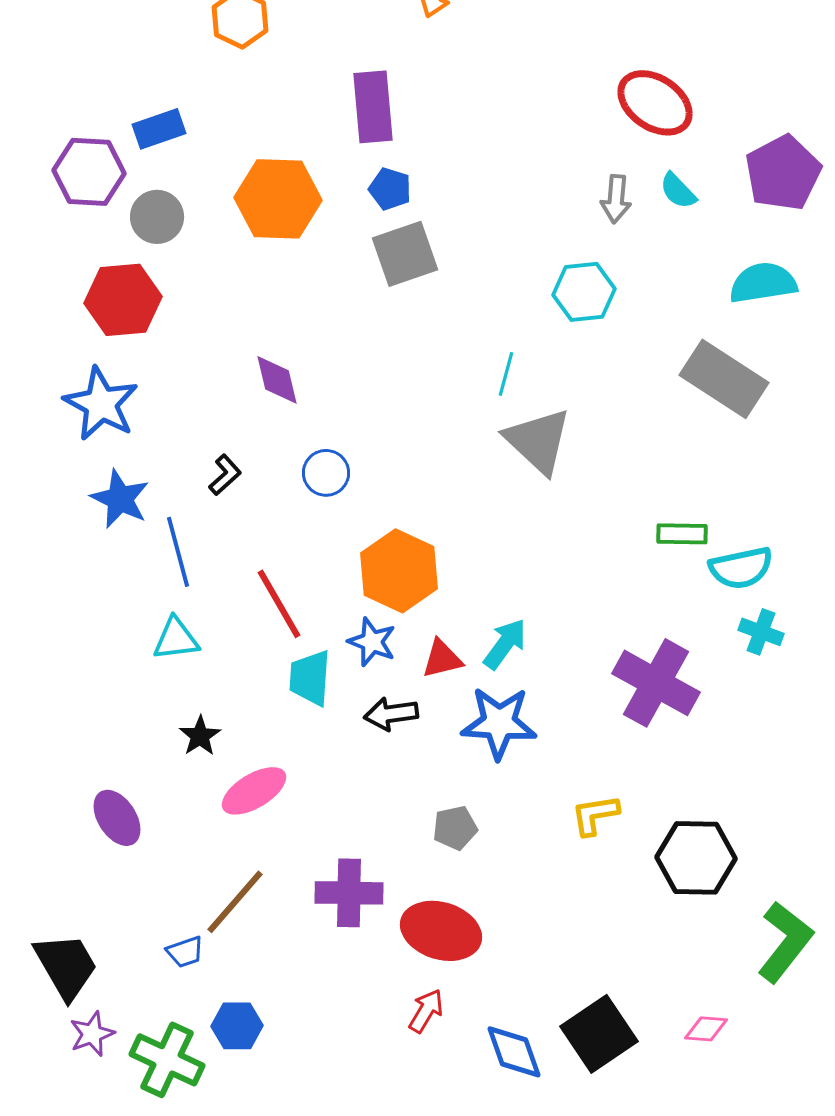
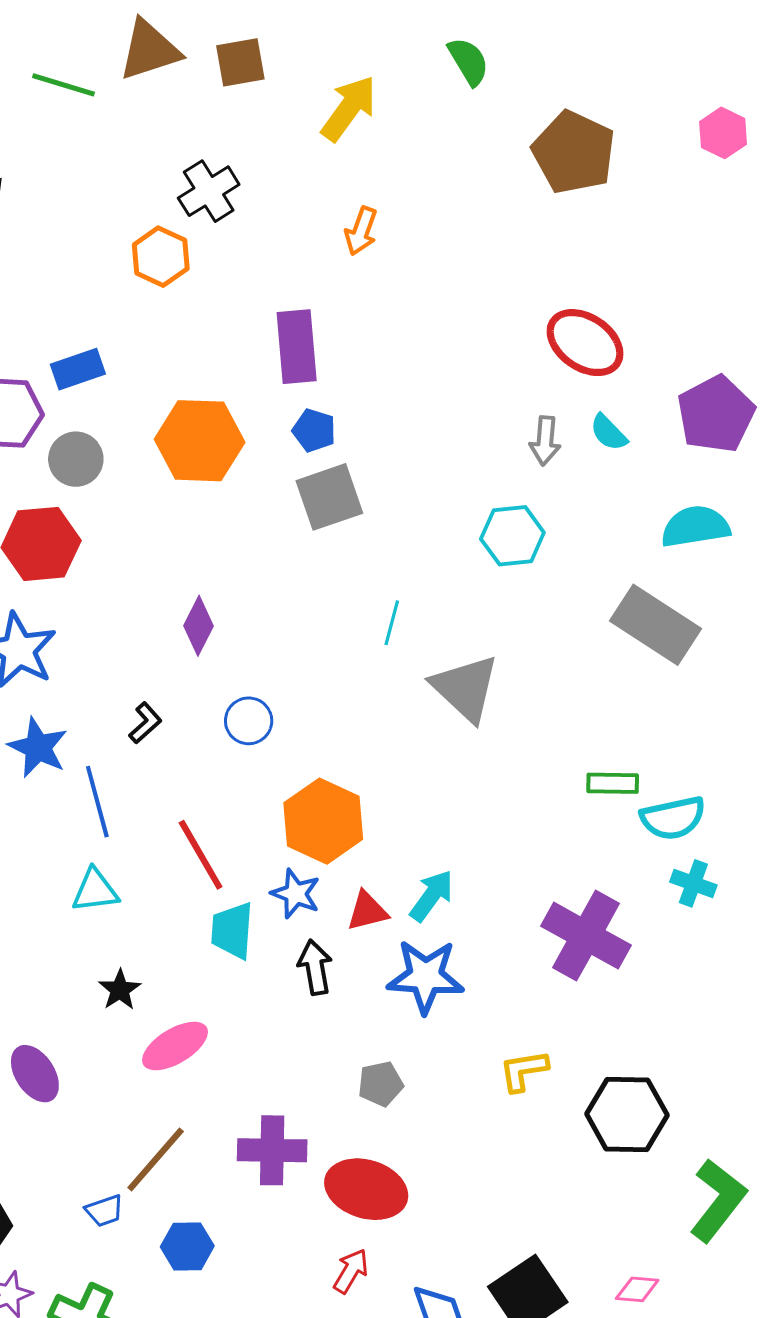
cyan line: (506, 374) -> (392, 623), moved
purple diamond: (277, 380) -> (199, 626), turned 40
black arrow: (391, 714) -> (315, 967), turned 88
blue hexagon: (237, 1026) -> (187, 1246), moved

